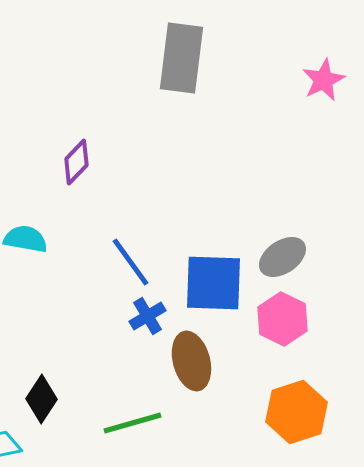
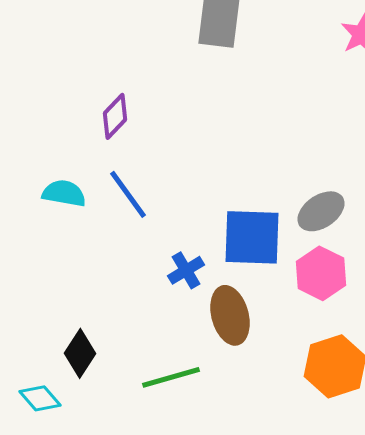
blue line: (130, 262) -> (128, 194), moved

